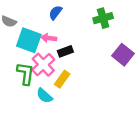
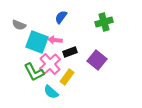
purple square: (123, 55) -> (97, 60), moved
green L-shape: (25, 74) -> (34, 72), turned 145

